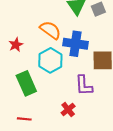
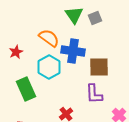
purple L-shape: (84, 85) -> (94, 94), moved

